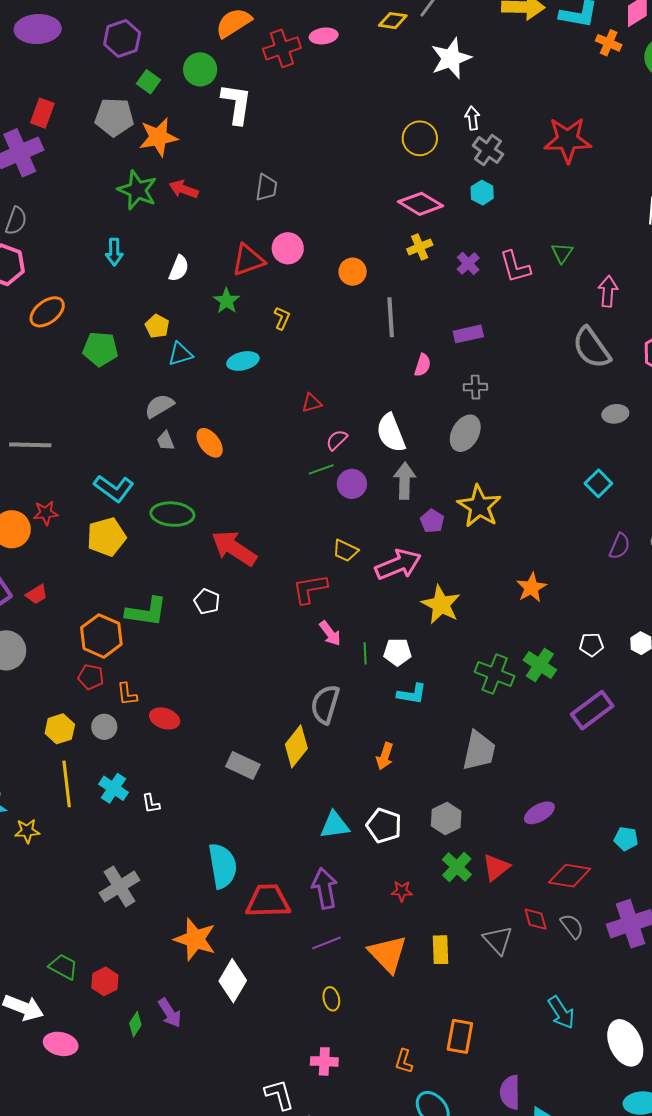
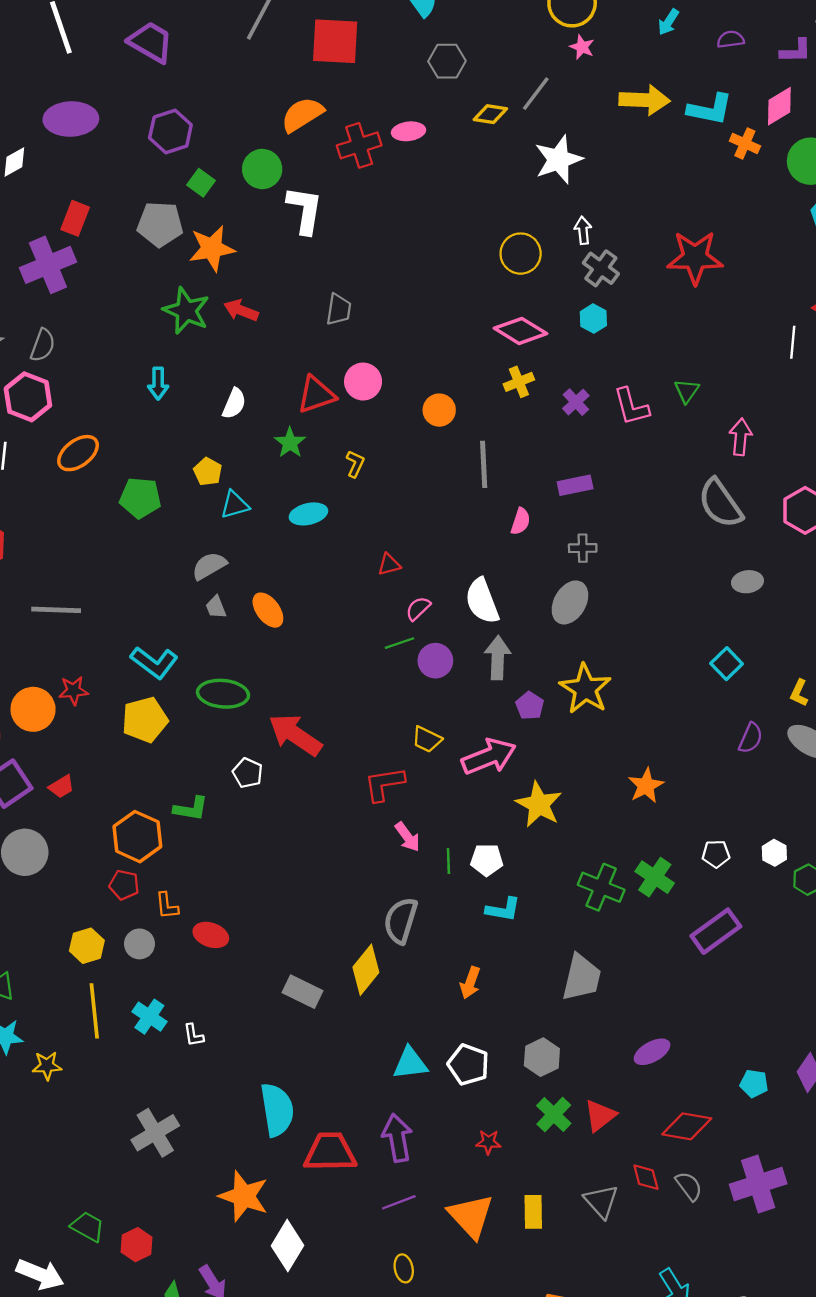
white pentagon: (207, 601) -> (248, 773), moved
green L-shape: (146, 612) -> (191, 809), size x0.7

